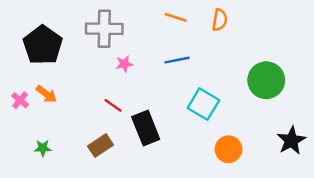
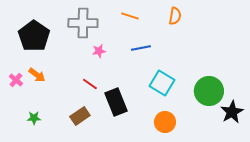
orange line: (176, 17) -> (130, 16), moved
green circle: (266, 80) -> (209, 91), moved
orange circle: (229, 149) -> (165, 122), moved

